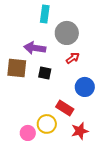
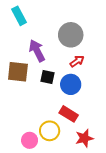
cyan rectangle: (45, 14) -> (19, 16), moved, turned -36
purple arrow: (35, 48) -> (37, 51), turned 55
blue circle: (85, 87) -> (71, 84), moved

